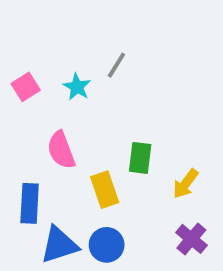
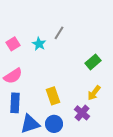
pink semicircle: (61, 150) -> (13, 76), moved, turned -102
green rectangle: (140, 158) -> (93, 62), moved, turned 42
purple cross: (191, 239) -> (82, 113), moved

